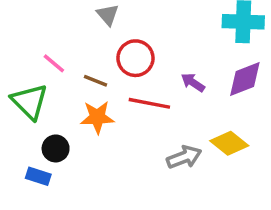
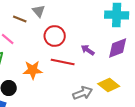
brown line: (96, 81) -> (20, 19), moved

